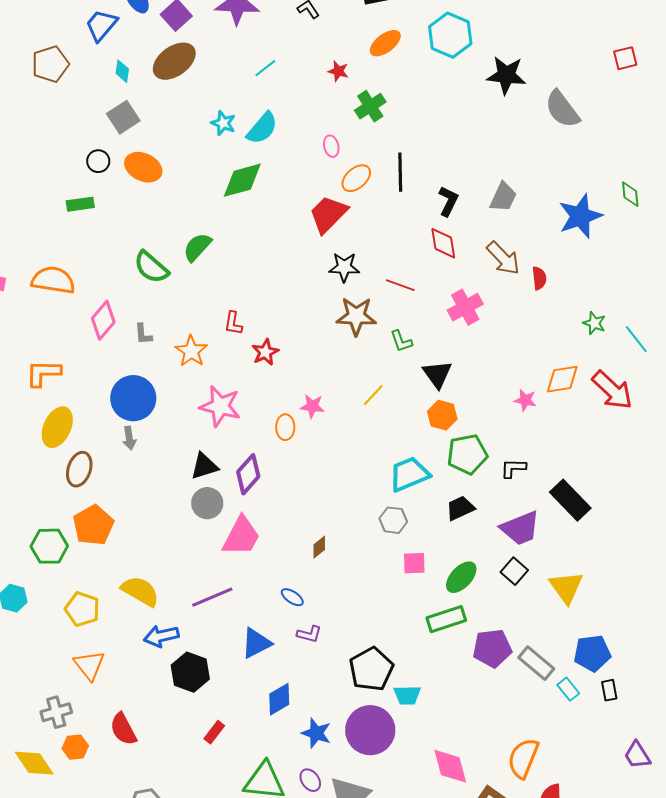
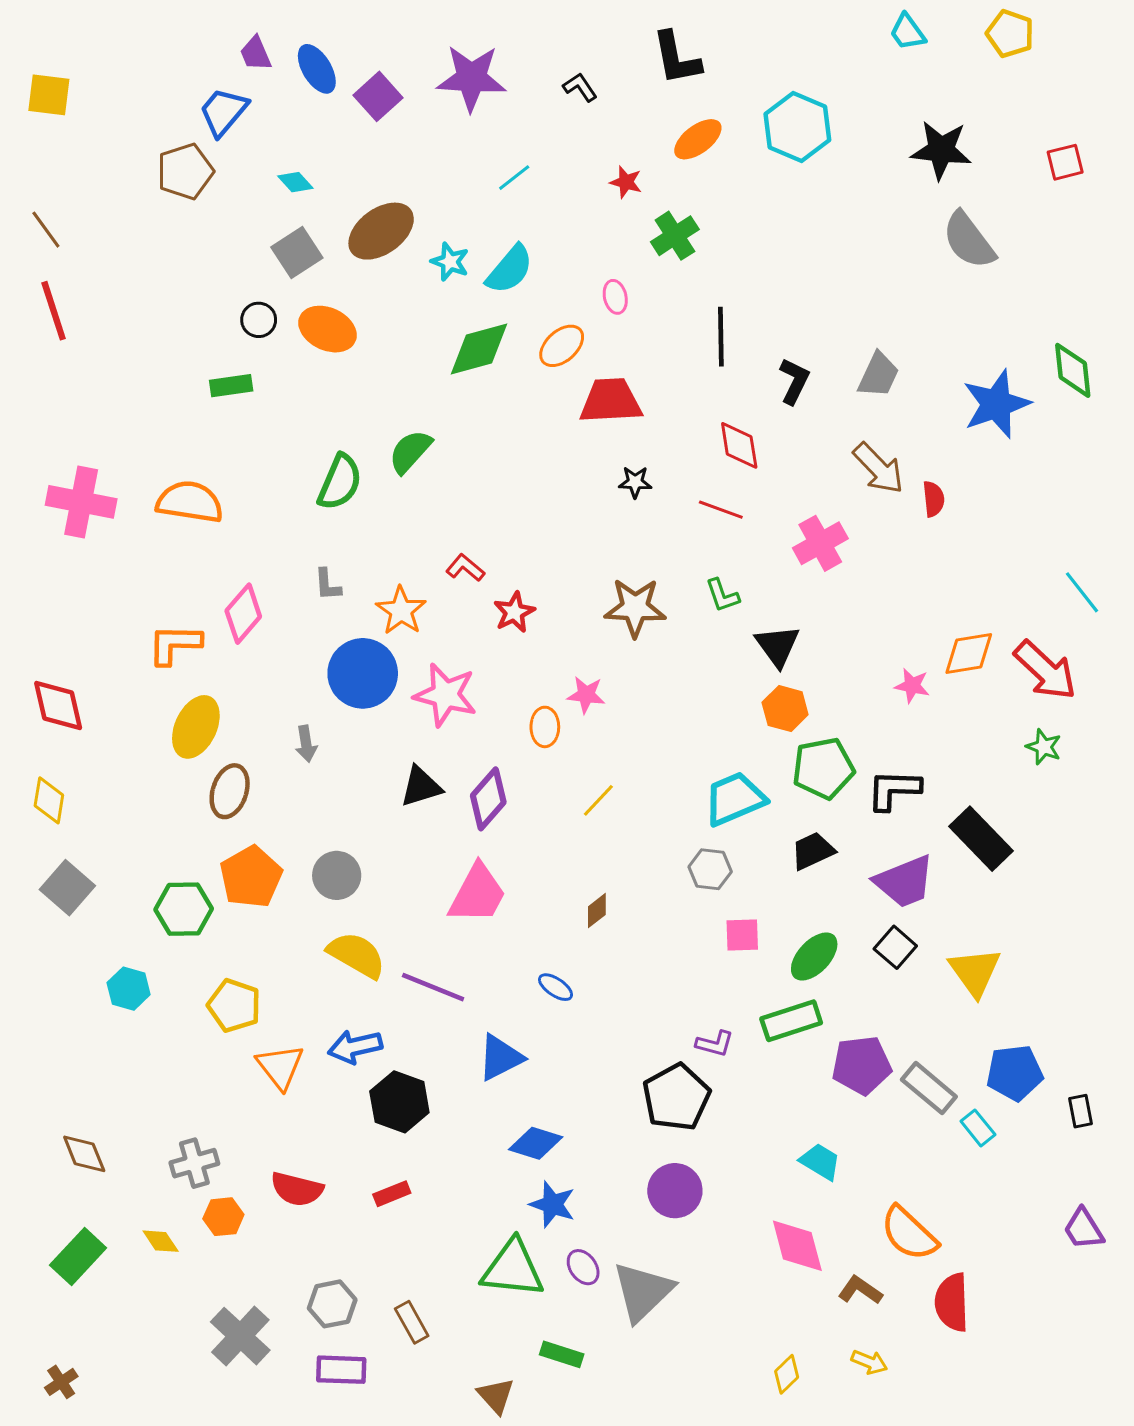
blue trapezoid: (101, 25) -> (223, 112), moved
brown ellipse: (174, 61) -> (381, 231), moved
cyan diamond: (122, 71) -> (295, 182), turned -50
black star: (506, 75) -> (941, 150), moved
orange ellipse: (356, 178) -> (562, 346), moved
green diamond: (630, 194) -> (1073, 370), size x1.4
red trapezoid: (328, 214) -> (611, 401), turned 42
red diamond: (443, 243) -> (739, 445), moved
green semicircle: (151, 267) -> (340, 482), turned -108
black star: (344, 267) -> (635, 482), size x0.7
brown star: (356, 316) -> (635, 608), moved
pink diamond: (103, 320) -> (243, 614), moved
red L-shape: (233, 323) -> (465, 568), turned 120
green star: (594, 323) -> (1044, 747), moved
yellow line: (373, 395) -> (598, 800), moved
blue circle: (133, 398) -> (363, 673), moved
black L-shape: (513, 468) -> (894, 790), size x1.4
gray circle: (207, 503) -> (337, 875), moved
yellow semicircle: (140, 591) -> (357, 955), moved
purple line: (212, 597) -> (433, 987), turned 45
purple L-shape: (309, 634) -> (715, 1044), moved
orange triangle: (89, 665) -> (280, 1067), moved
black rectangle: (609, 690) -> (1080, 1111), moved
cyan trapezoid: (407, 695) -> (820, 1162), moved, turned -148
blue diamond: (279, 699) -> (536, 1143), turned 48
red semicircle: (123, 729) -> (297, 1189), turned -48
purple circle: (370, 730) -> (675, 1191), size x0.7
red rectangle: (214, 732) -> (392, 1194), moved, turned 30
blue star: (316, 733) -> (552, 1204), moved
orange semicircle: (523, 758) -> (909, 1234), turned -69
yellow diamond: (34, 763) -> (161, 1241), size x0.6

